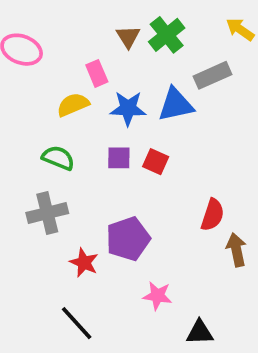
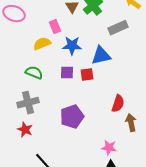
blue triangle: (176, 105) -> (101, 56), moved
red square: (156, 162) -> (87, 75), turned -32
red star: (84, 263) -> (25, 130), moved
pink star: (157, 296) -> (109, 148), moved

